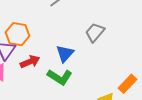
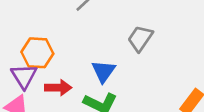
red arrow: (30, 62) -> (58, 88), turned 30

